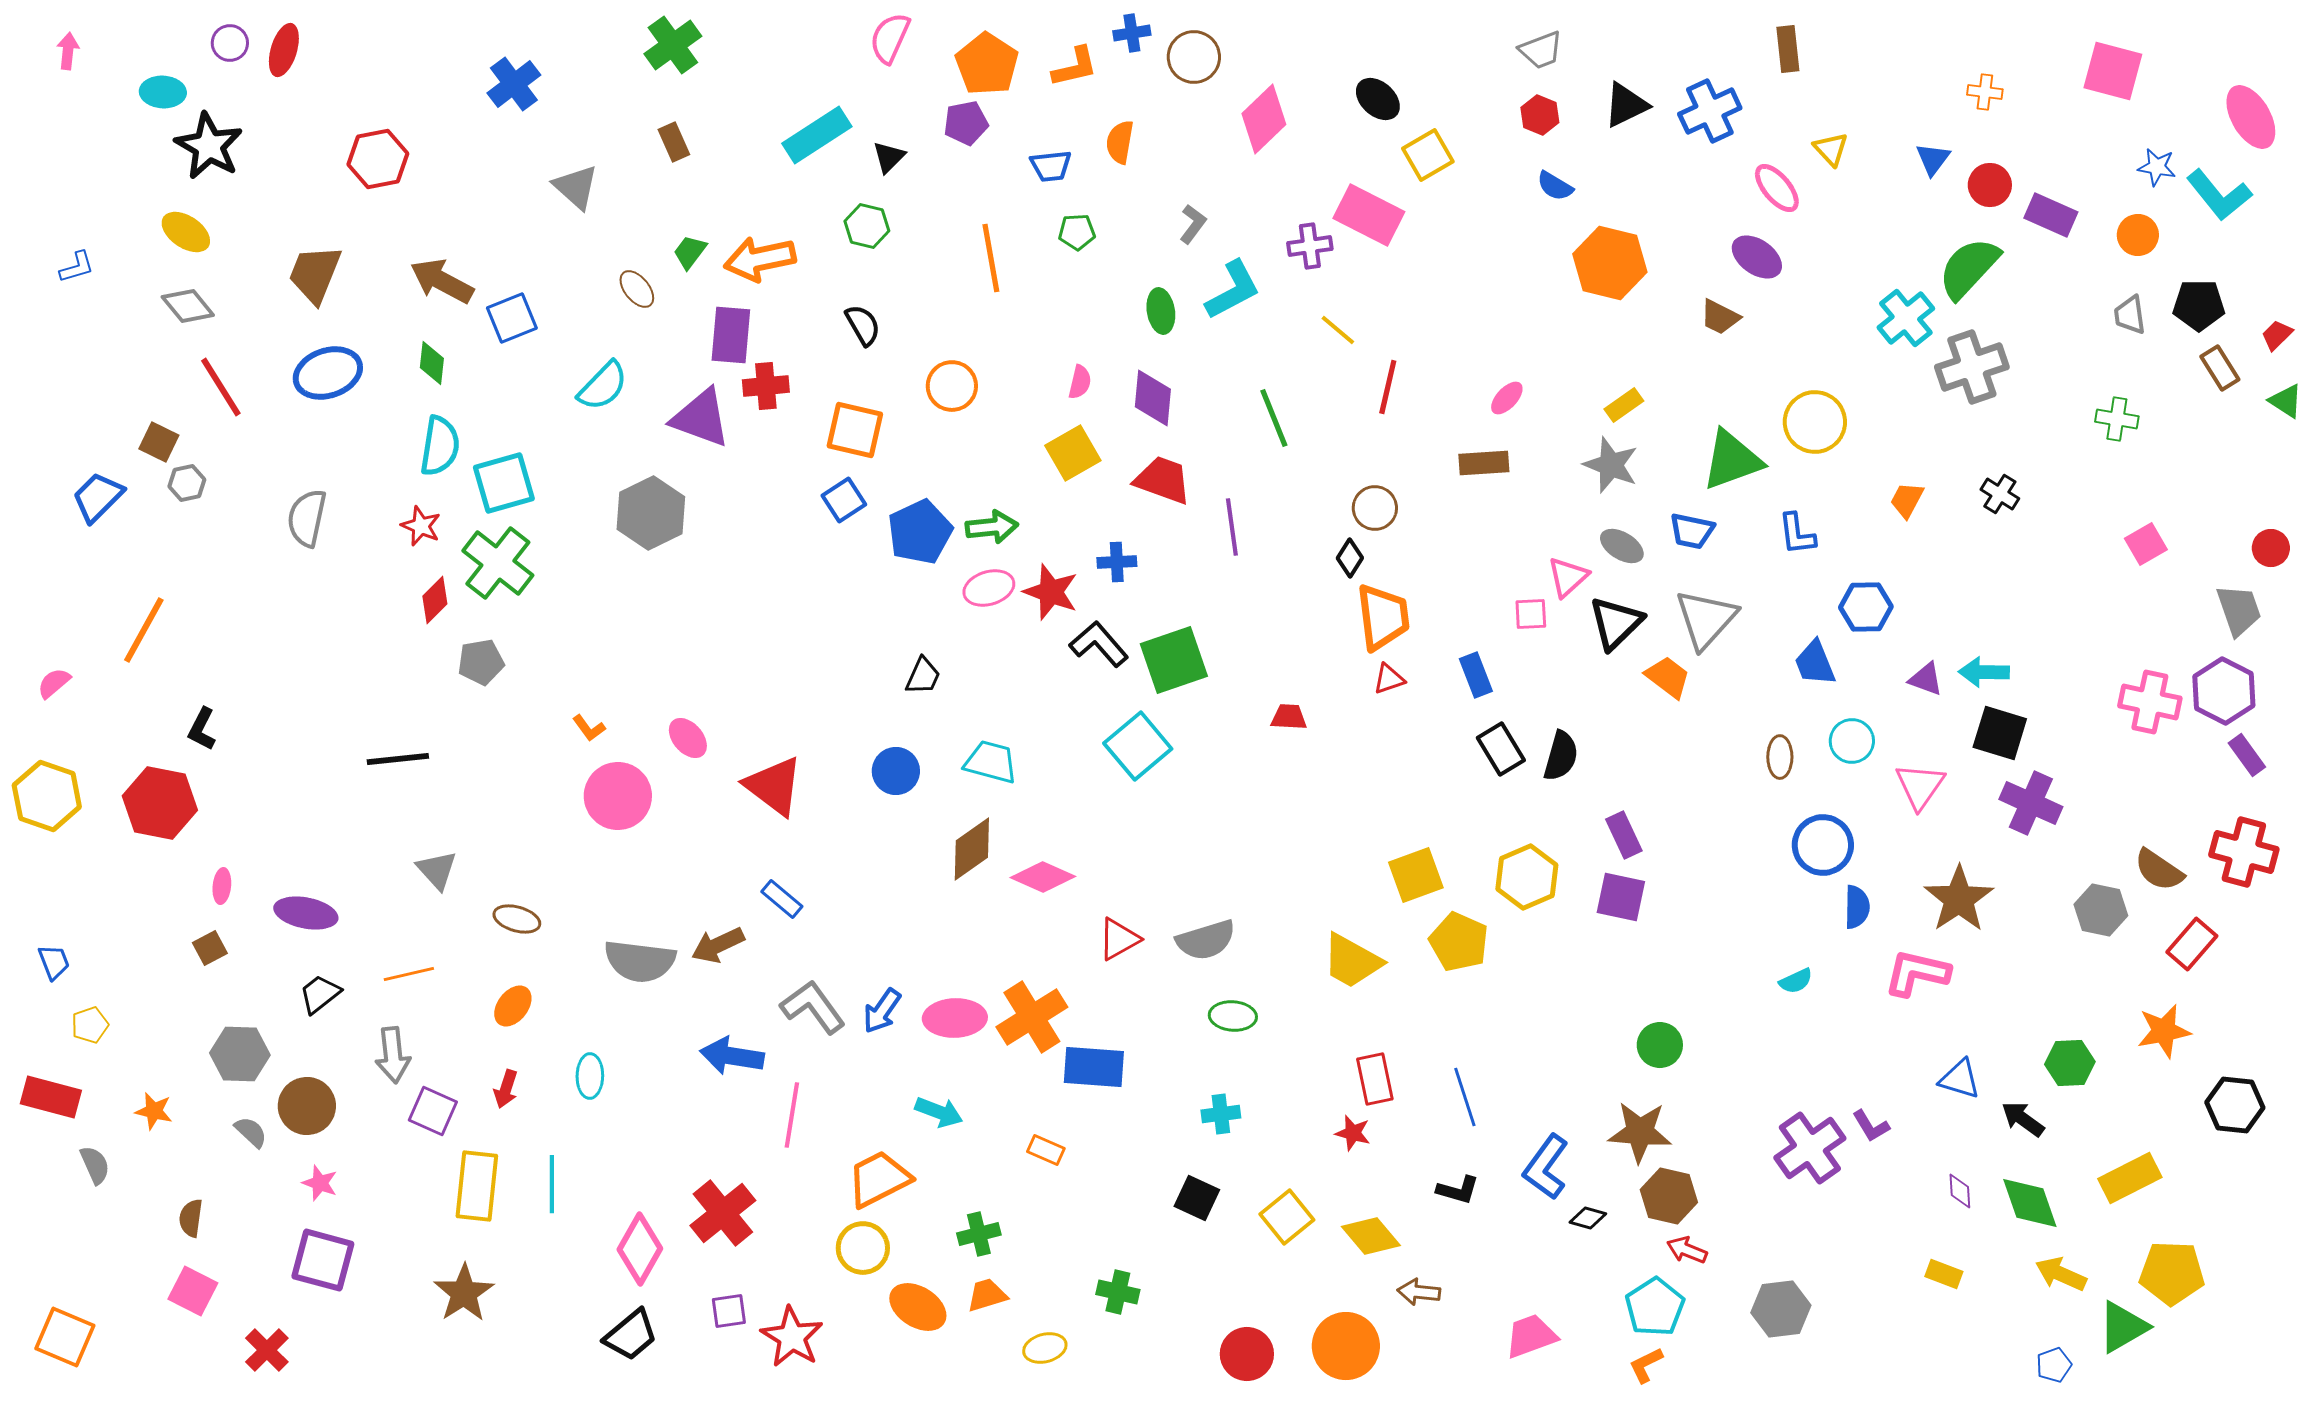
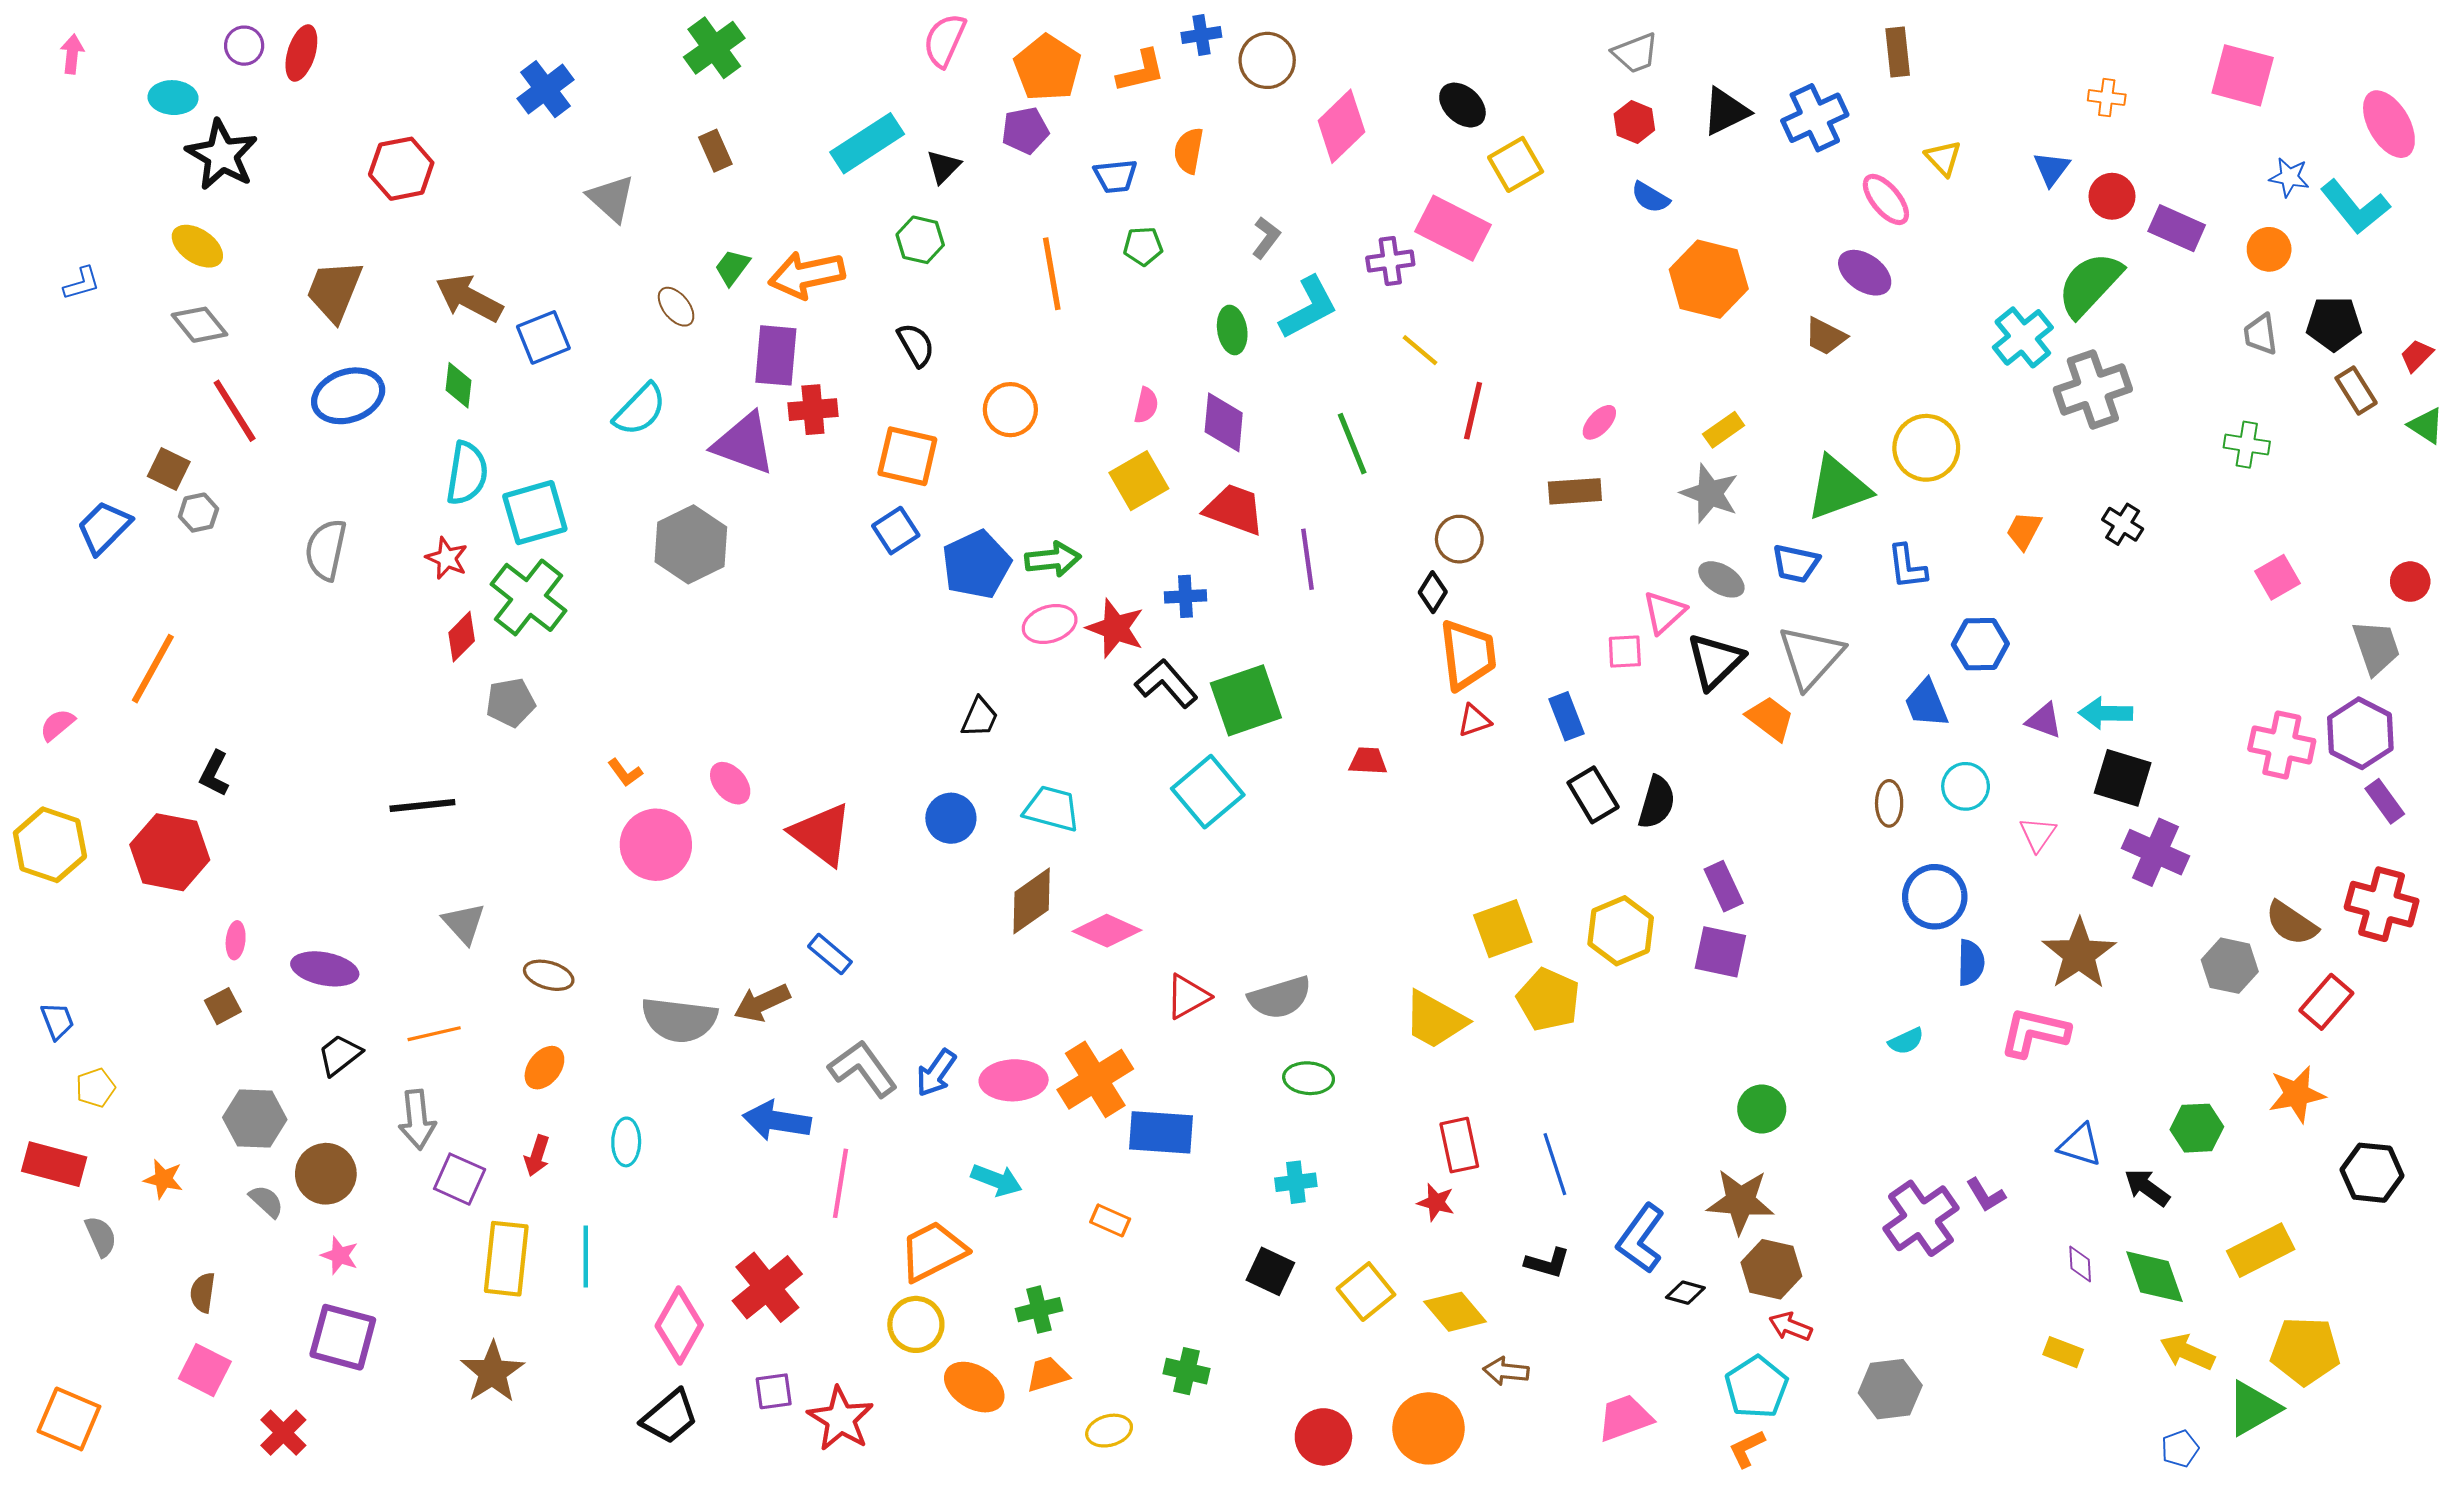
pink triangle: (1920, 786) -> (2038, 834), size x0.7

